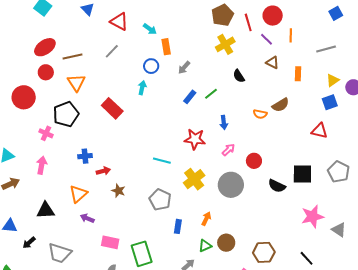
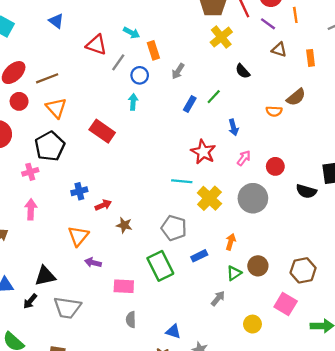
red triangle: (119, 22) -> (96, 45), moved
gray line: (112, 51) -> (118, 62), moved
pink cross: (46, 133) -> (30, 172), turned -32
red star: (195, 139) -> (203, 152), turned 30
cyan line: (162, 161) -> (182, 181), moved
black triangle: (46, 210) -> (45, 276), moved
blue rectangle: (178, 226) -> (199, 256), turned 64
green rectangle: (142, 254) -> (160, 266), moved

